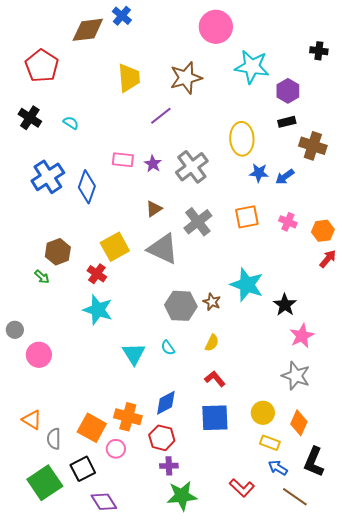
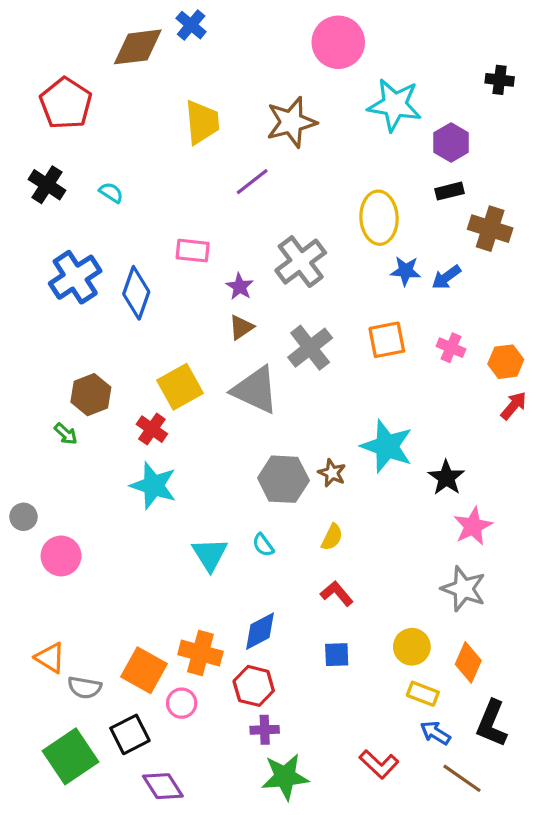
purple star: (153, 164) -> (240, 287), moved
blue square: (215, 418) -> (337, 655), size x0.6
gray semicircle: (54, 439) -> (85, 687), turned -80

